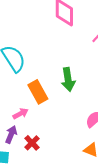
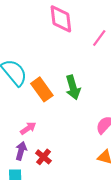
orange rectangle: (38, 92) -> (42, 89), moved

